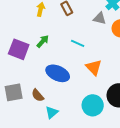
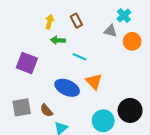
green arrow: (43, 41) -> (58, 40), moved, turned -128
cyan line: (78, 43) -> (79, 57), moved
orange triangle: (94, 67) -> (94, 82), moved

